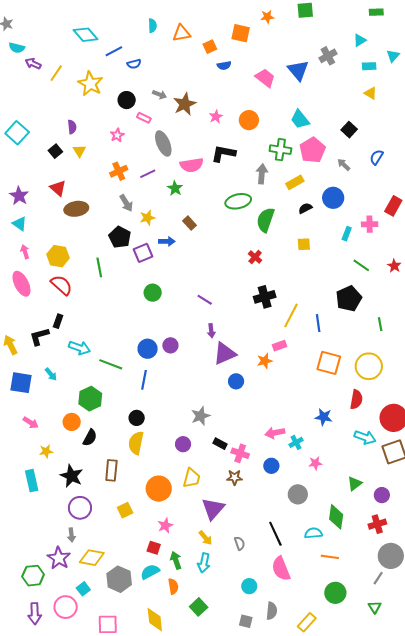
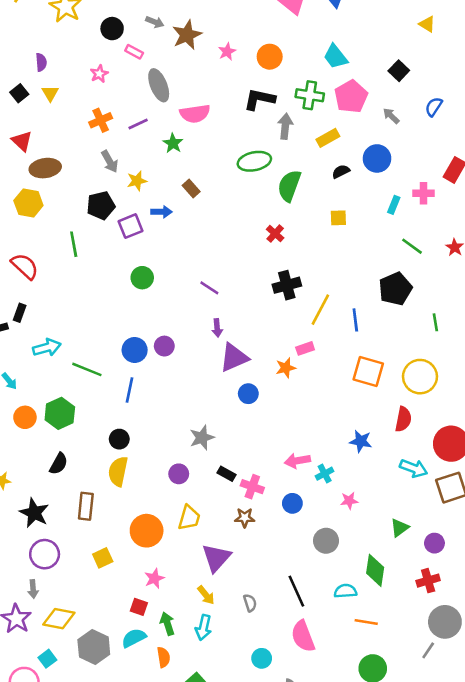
black L-shape: (223, 154) -> (259, 99), moved
black pentagon: (120, 237) -> (101, 205), turned 30
yellow hexagon: (58, 256) -> (28, 203), moved
cyan arrow: (79, 348) -> (47, 348), turned -35
orange circle: (72, 422) -> (25, 417), moved

